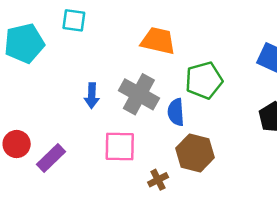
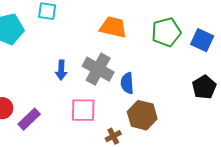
green pentagon: (204, 80) -> (166, 32), moved

